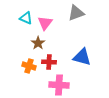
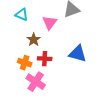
pink triangle: (45, 23) -> (50, 23), moved
pink cross: (59, 85) -> (36, 82), moved, turned 30

